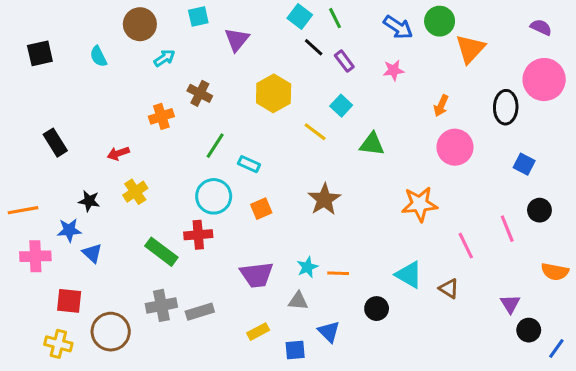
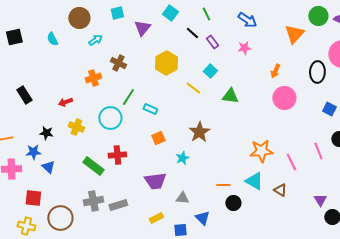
cyan square: (300, 17) -> (170, 13), moved
green circle: (440, 21) -> (318, 16), moved
yellow cross: (135, 192) -> (76, 127), turned -35
cyan circle: (214, 196) -> (110, 118), moved
orange star: (420, 204) -> (261, 151), moved
cyan star: (307, 267) -> (182, 158), moved
orange line: (338, 273) -> (223, 185), moved

